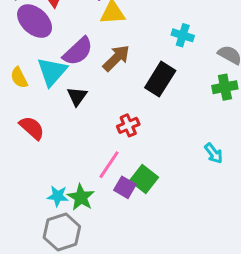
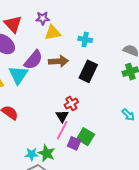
cyan cross: (183, 35) -> (85, 39), moved
brown arrow: (116, 58) -> (59, 61), turned 48
black triangle: (77, 96) -> (62, 116), moved

